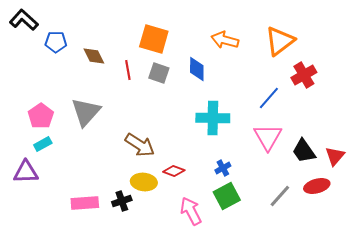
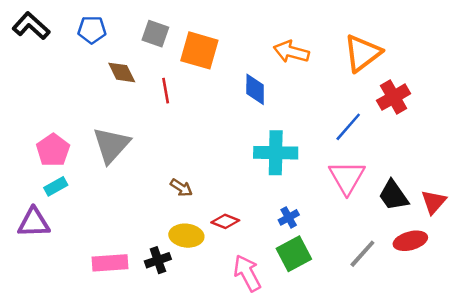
blue pentagon: (56, 42) -> (92, 30), moved
gray square: (159, 73) -> (155, 34), moved
brown arrow: (140, 145) -> (181, 188), size x0.6

